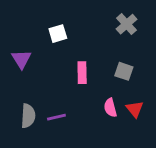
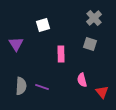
gray square: (124, 71) -> (90, 44), moved
red triangle: (135, 109) -> (102, 92), moved
purple line: (56, 117) -> (42, 87), turned 32

